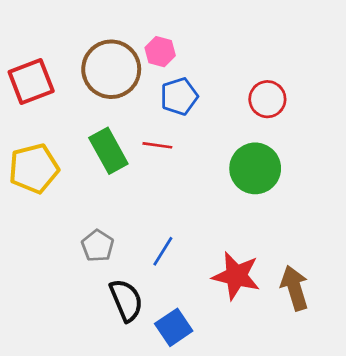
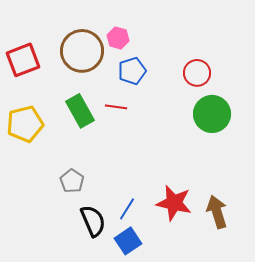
green circle: (255, 168) -> (212, 114), moved
blue line: (163, 251) -> (127, 209), moved

